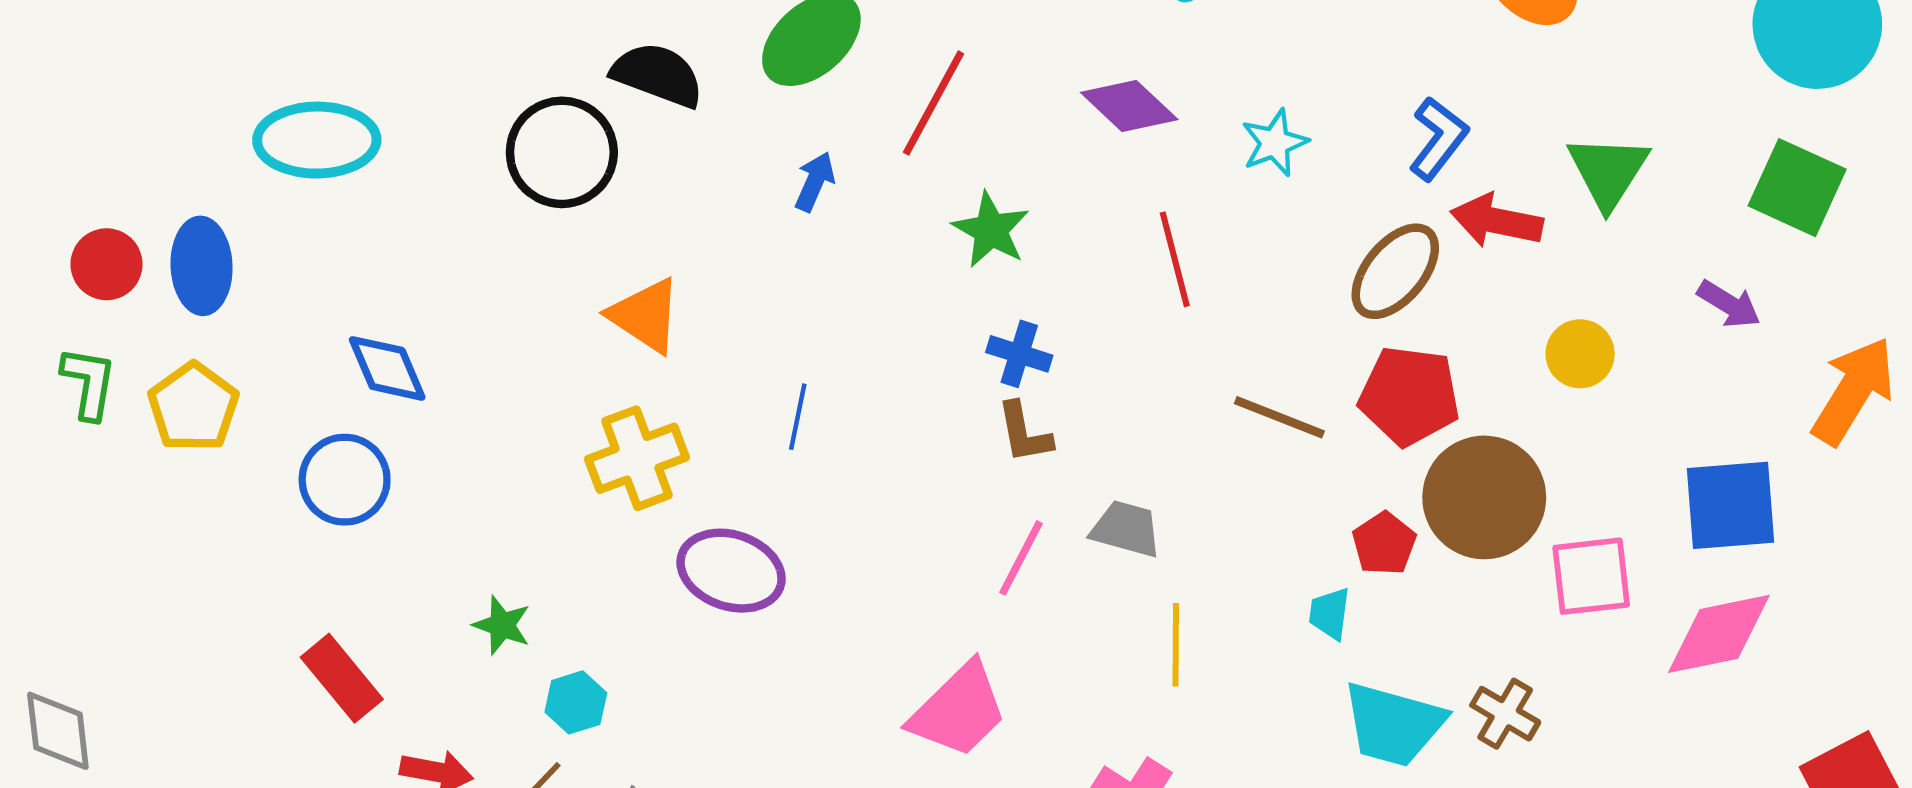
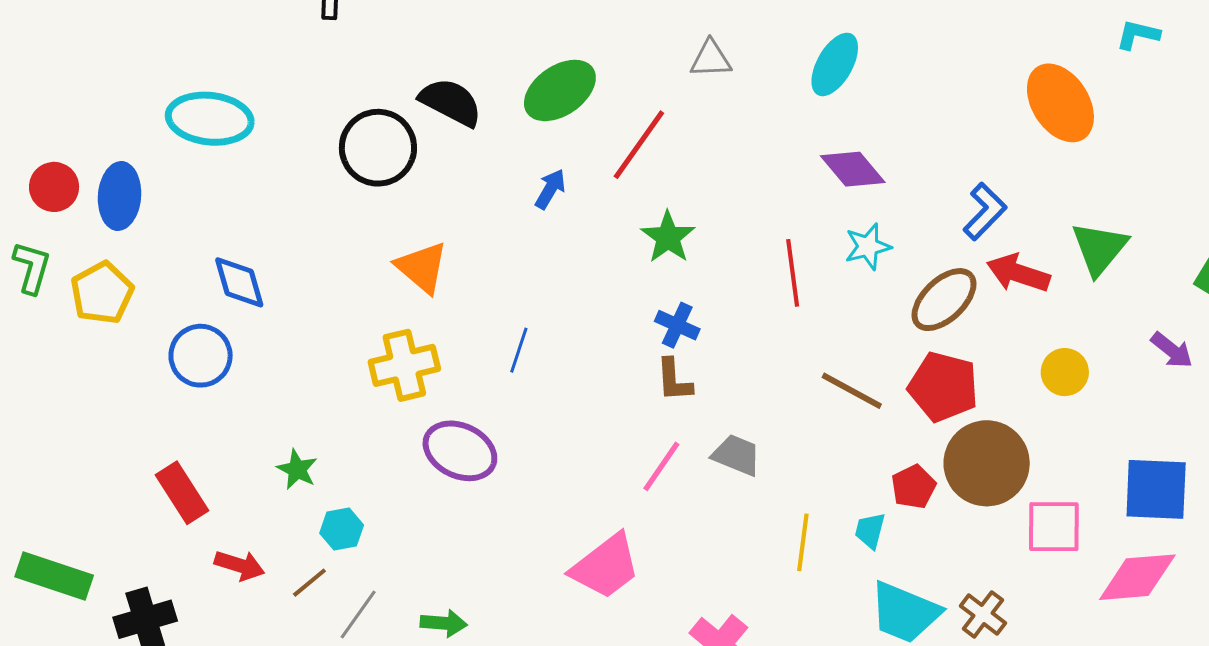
purple diamond: (1129, 106) -> (853, 169), moved
cyan star: (1275, 143) -> (868, 247), moved
yellow line: (1176, 645) -> (803, 542), moved

